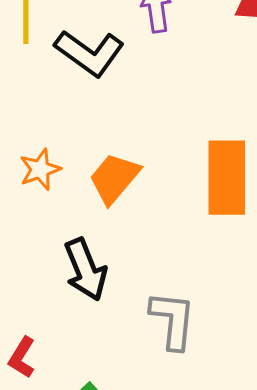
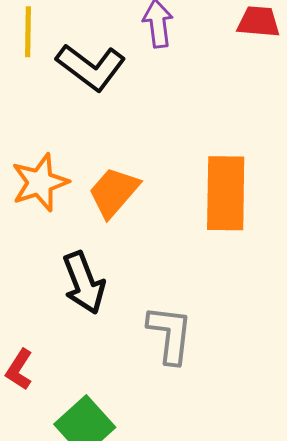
orange star: (40, 169) -> (40, 182), size x1.4

